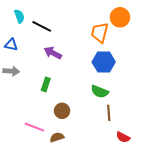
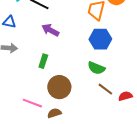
brown circle: (62, 111) -> (59, 87), size x1.5
brown line: (109, 113) -> (105, 89), turned -49
red semicircle: (123, 137) -> (125, 96), moved, turned 136

